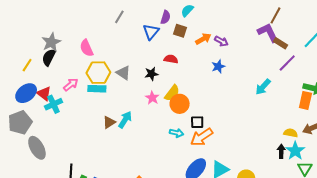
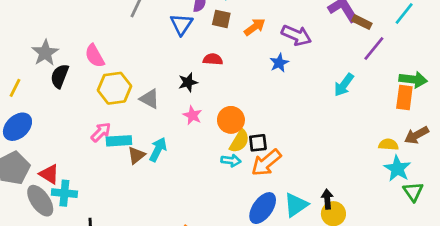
purple arrow: (221, 41) -> (296, 35), moved, size x1.5
black semicircle: (49, 57) -> (60, 76), moved
gray triangle: (123, 73) -> (150, 99), moved
pink arrow: (71, 85) -> (101, 132), moved
cyan rectangle: (97, 89) -> (119, 141), moved
yellow semicircle: (172, 93) -> (239, 141), moved
red triangle: (44, 94) -> (49, 174), moved
cyan cross: (53, 104) -> (64, 193), moved, turned 36
black arrow: (281, 151) -> (327, 199), moved

